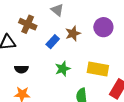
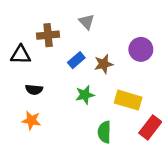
brown cross: (28, 24) -> (48, 35), turned -36
brown star: (73, 33) -> (104, 64), moved

